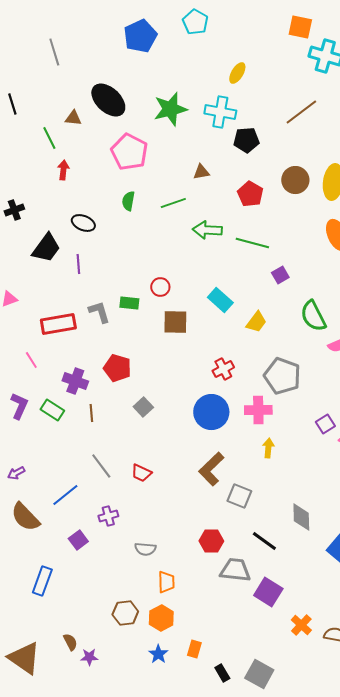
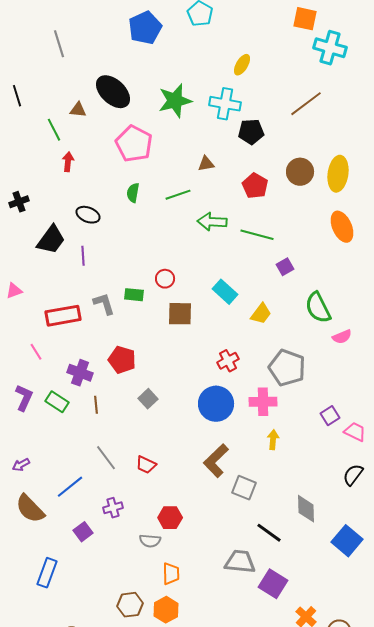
red hexagon: (211, 541) -> (170, 518), moved

